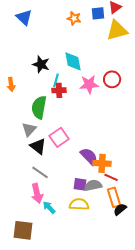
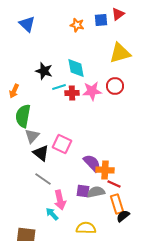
yellow triangle: (117, 30) -> (120, 53), moved
cyan line: (56, 80) -> (59, 87), turned 56
orange arrow: (11, 84) -> (14, 91), turned 32
red cross: (59, 90) -> (72, 93), moved
green semicircle: (39, 107) -> (23, 116), moved
pink square: (59, 137) -> (62, 144), turned -30
pink arrow: (37, 193) -> (60, 200), moved
yellow semicircle: (79, 204) -> (86, 228), moved

